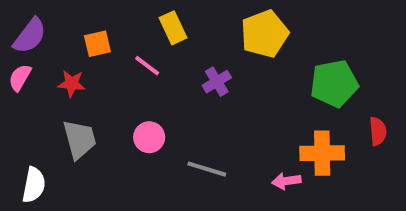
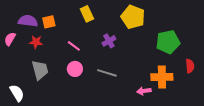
yellow pentagon: (264, 34) -> (133, 17), turned -30
purple semicircle: (30, 36) -> (28, 21), moved, turned -120
pink line: (147, 66) -> (74, 46), moved
gray line: (207, 169) -> (107, 73), moved
white semicircle: (34, 185) -> (17, 93), turned -42

